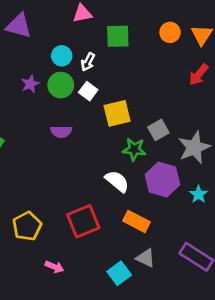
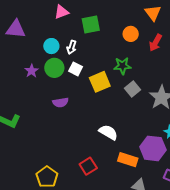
orange circle: (170, 32) -> (131, 34), moved
green star: (134, 149) -> (122, 66), moved
purple hexagon: (162, 180) -> (153, 148), moved
red square: (83, 221) -> (88, 166), size x0.7

